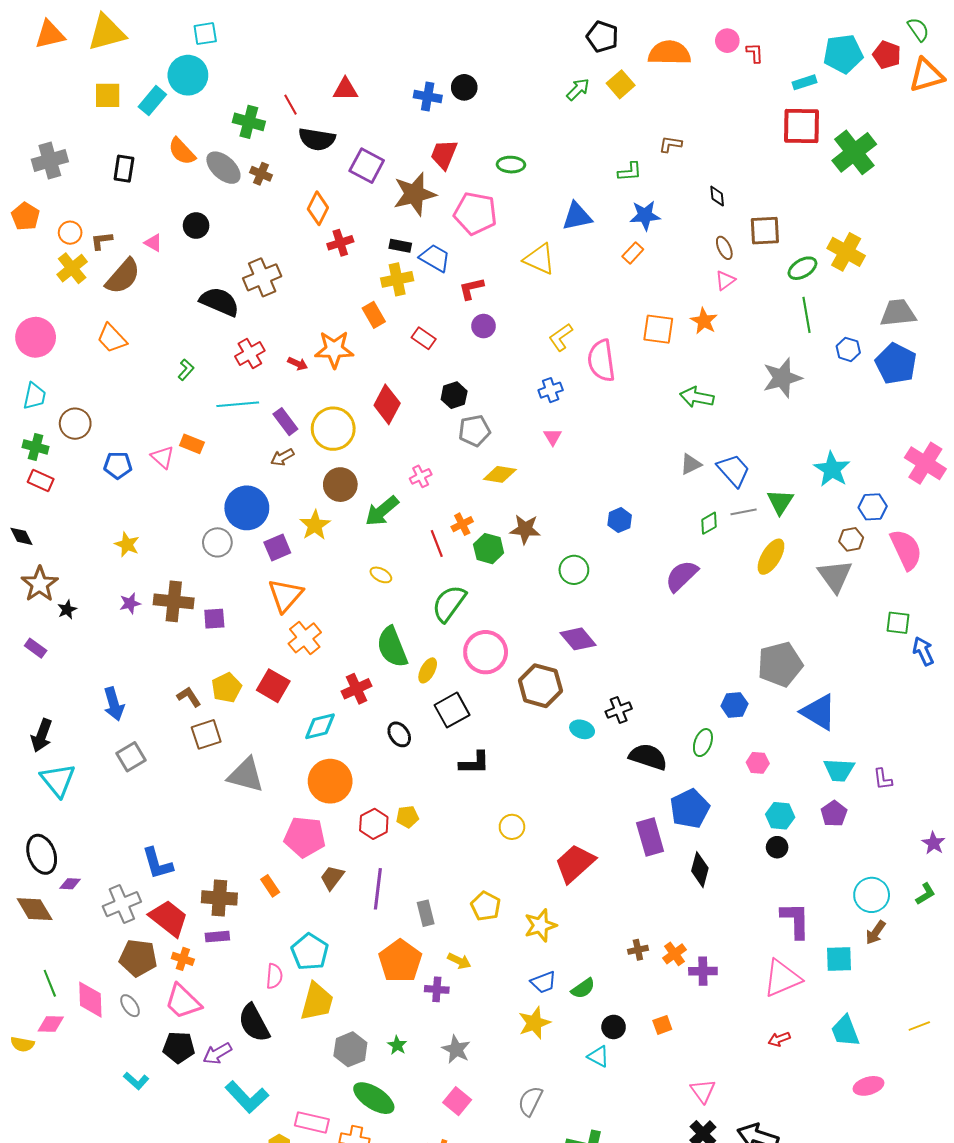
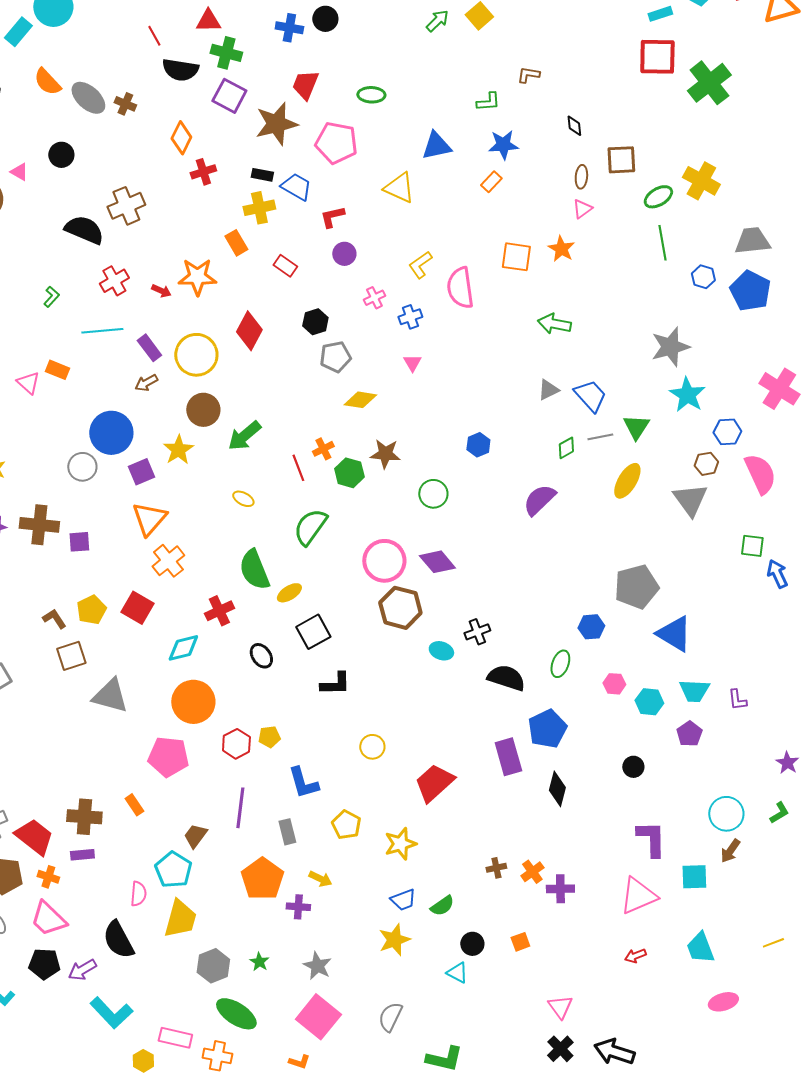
green cross: (249, 122) -> (226, 53), moved
brown ellipse: (724, 248) -> (581, 177), turned 30
gray star: (782, 378) -> (670, 347), moved
pink cross: (421, 476) -> (374, 298), moved
pink circle: (486, 652) -> (384, 561), moved
yellow ellipse: (428, 670) -> (289, 593), turned 30
cyan hexagon: (780, 816) -> (649, 702), moved
blue L-shape: (157, 863) -> (303, 783), moved
brown trapezoid: (332, 878) -> (195, 836), moved
pink square: (457, 1101) -> (318, 1017), size x1.6

